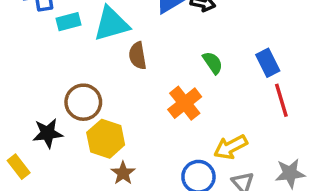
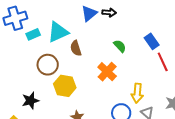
brown circle: (83, 102) -> (48, 65), moved
yellow hexagon: (106, 139) -> (65, 86), moved
yellow arrow: (231, 147) -> (137, 93), turned -48

